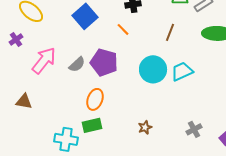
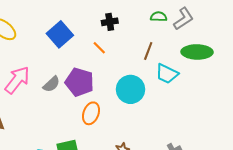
cyan trapezoid: (182, 71) -> (167, 74), moved, turned -130
orange ellipse: (95, 99) -> (91, 113), moved

